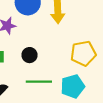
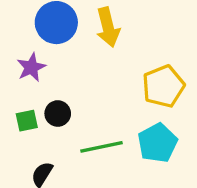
black circle: (30, 55) -> (58, 114), moved

